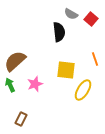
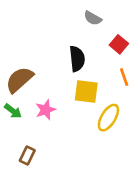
red square: (91, 19) -> (119, 44), moved
black semicircle: (59, 32) -> (77, 59), moved
green arrow: (10, 85) -> (13, 111), turned 152

